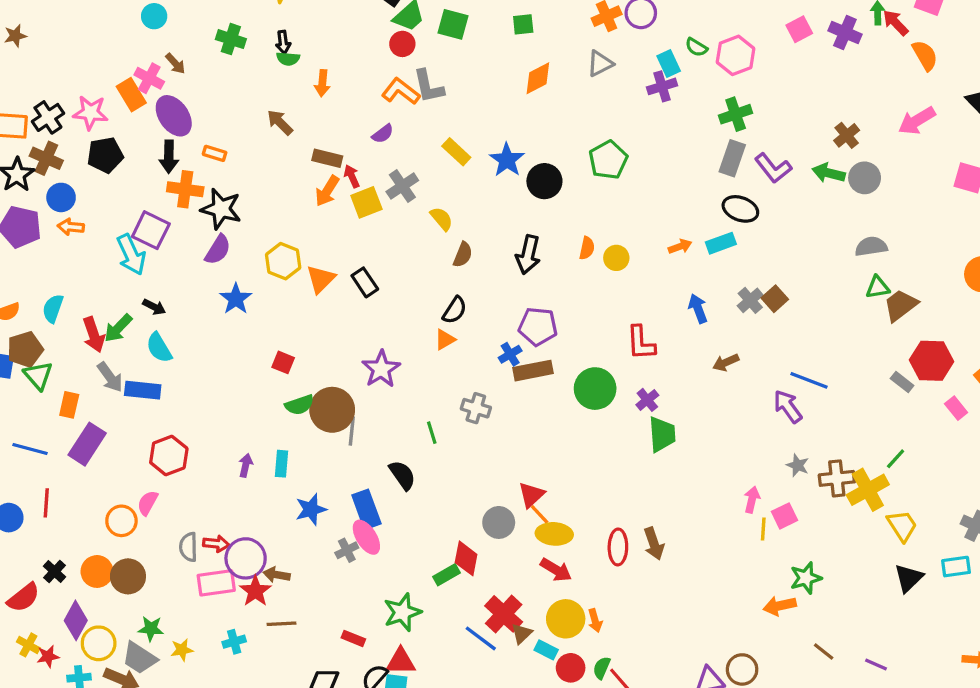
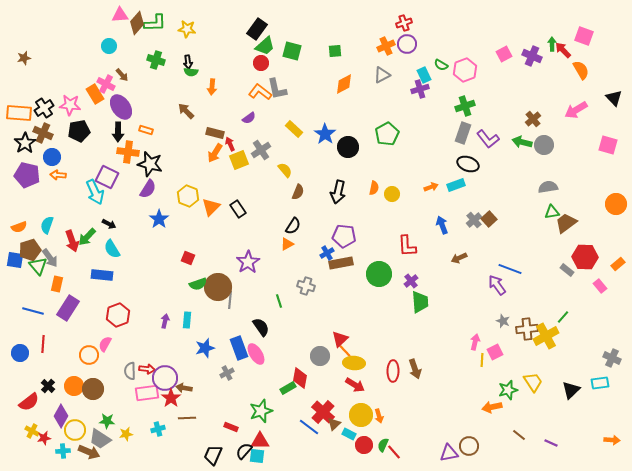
gray arrow: (110, 377) -> (50, 258), moved
yellow trapezoid: (902, 526) -> (533, 382), moved
pink ellipse: (366, 537) -> (256, 354), moved

